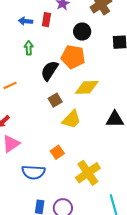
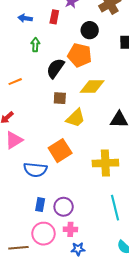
blue arrow: (25, 21) -> (25, 18), moved
brown square: (55, 100) -> (60, 98), turned 32
orange square: (57, 152) -> (60, 151), size x1.6
yellow cross: (88, 173) -> (105, 163), moved, turned 30

